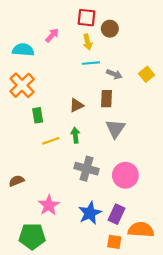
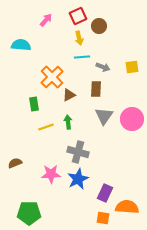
red square: (86, 18) -> (78, 16), turned -30
pink arrow: (52, 35) -> (46, 20), moved
yellow square: (146, 74) -> (132, 67), turned 32
orange cross: (22, 85) -> (52, 77), moved
pink circle: (125, 175) -> (132, 119), moved
pink star: (49, 205) -> (51, 174), moved, turned 30
blue star: (90, 213) -> (78, 179), moved

